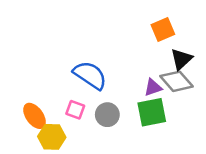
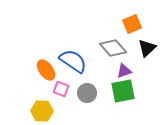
gray diamond: (176, 81) -> (113, 48), moved
orange ellipse: (34, 116) -> (46, 70), moved

